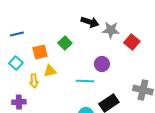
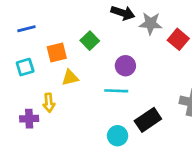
cyan square: (16, 63) -> (25, 67), turned 32
purple circle: (102, 64) -> (125, 66), moved
yellow arrow: (34, 81) -> (49, 103), moved

